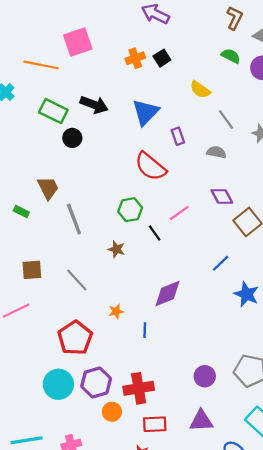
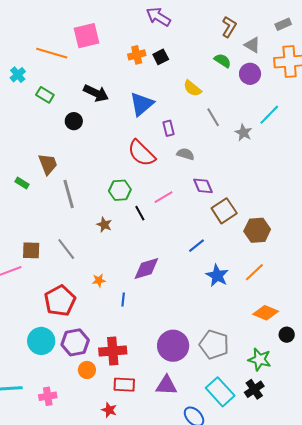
green rectangle: (53, 111) -> (45, 95), moved, size x0.7
gray semicircle: (216, 152) -> (185, 154), moved
brown square: (32, 270) -> (31, 250), moved
purple circle: (205, 376) -> (173, 346), size x1.6

